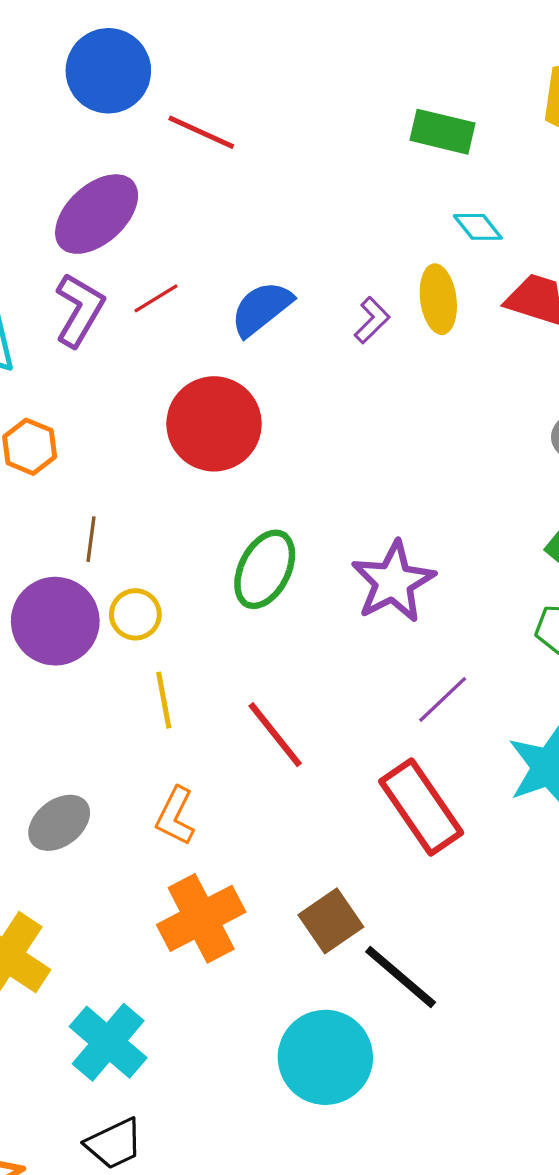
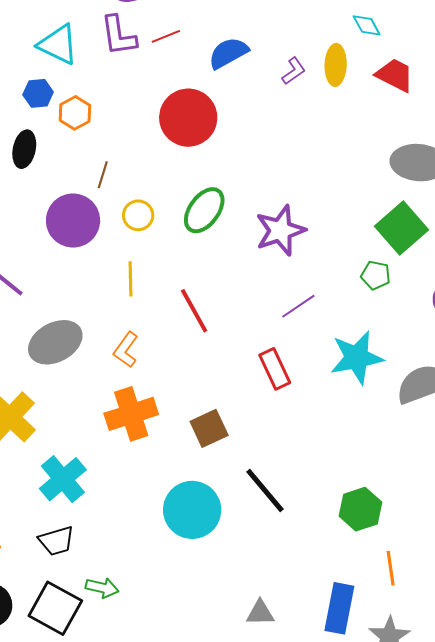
purple L-shape: (79, 310) -> (119, 36), turned 132
yellow circle: (135, 614) -> (138, 215), moved
red rectangle: (421, 807) -> (275, 369), size x0.7
gray ellipse: (59, 823) -> (55, 342), size x1.4
black line: (401, 977) -> (265, 491), moved

